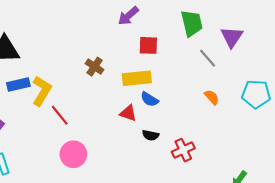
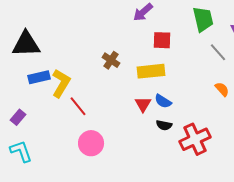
blue semicircle: (149, 99) -> (163, 101), moved
red triangle: (128, 113) -> (143, 104), turned 42
red cross: (183, 150) -> (195, 139), size x1.4

